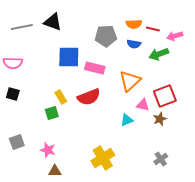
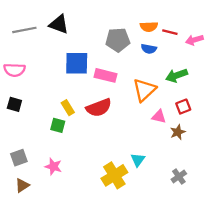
green arrow: (159, 54) -> (177, 75), moved
red square: (165, 96) -> (183, 107), size x0.6
green square: (52, 113) -> (58, 125), turned 32
cyan triangle: (127, 120) -> (138, 160), moved, turned -32
brown triangle: (55, 171) -> (22, 185), moved, turned -32

